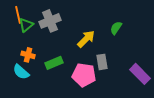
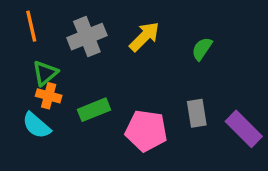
green triangle: (26, 25) -> (45, 73), moved
yellow arrow: (86, 39) -> (144, 37), moved
gray rectangle: (102, 62) -> (197, 113), moved

